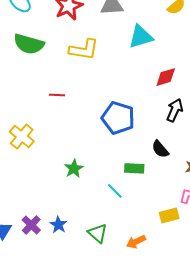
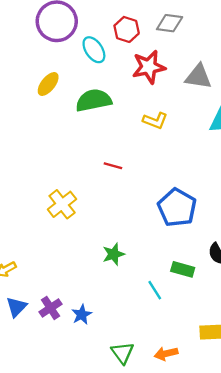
green semicircle: (29, 44) -> (94, 100), turned 140
yellow L-shape: (84, 50) -> (155, 121), size x0.7
green triangle: (98, 233) -> (123, 353), moved

